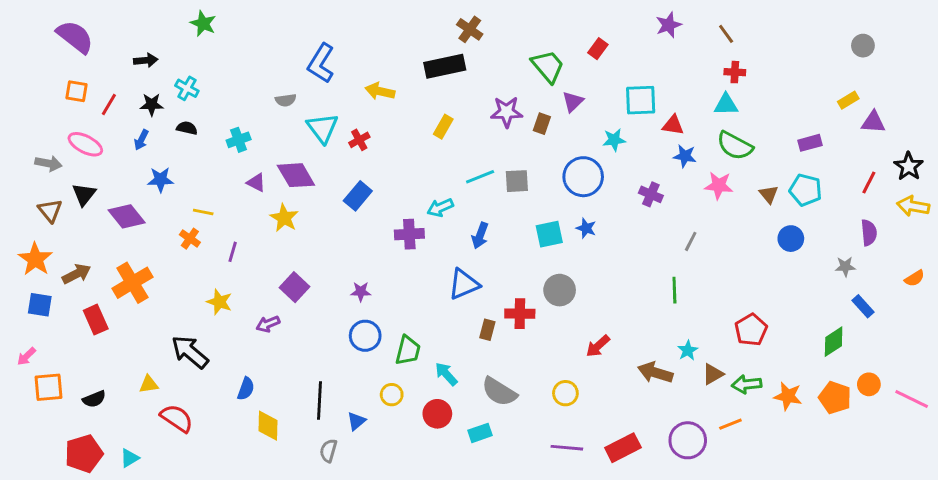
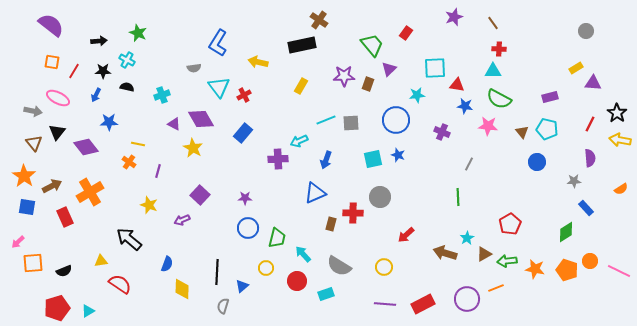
green star: (203, 23) -> (138, 33), moved

